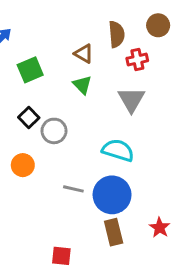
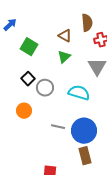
green square: (30, 70) -> (29, 47), turned -36
green triangle: (82, 85) -> (64, 57), turned 32
cyan semicircle: (118, 150) -> (79, 93), moved

